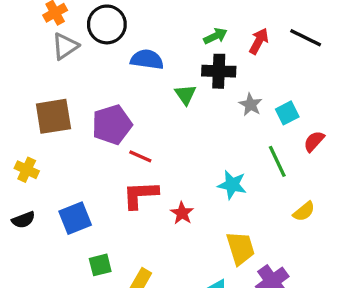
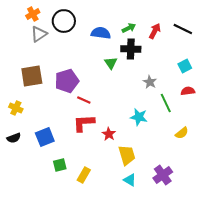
blue semicircle: (147, 59) -> (101, 33), moved
gray star: (250, 105) -> (150, 82), moved
cyan square: (287, 113) -> (185, 66), moved
red semicircle: (314, 141) -> (188, 91), turned 40
yellow trapezoid: (240, 248) -> (127, 155), moved

